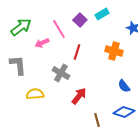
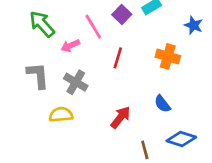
green arrow: (21, 27) -> (42, 24), turned -95
gray cross: (61, 73) -> (76, 82), moved
blue semicircle: (124, 86) -> (162, 104), moved

